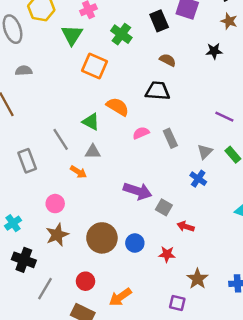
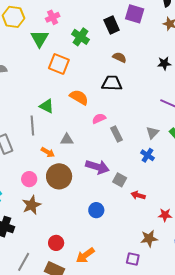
black star: (214, 51) -> (164, 63), moved
green triangle: (91, 122) -> (47, 106), moved
gray rectangle: (170, 138) -> (116, 134), moved
gray line: (61, 139) -> (32, 126), turned 30
gray triangle: (93, 152) -> (67, 140), moved
brown circle: (102, 238) -> (59, 176), moved
red star: (167, 254) -> (165, 215), moved
brown star: (197, 279) -> (149, 238), turned 30
gray line: (45, 289) -> (24, 262), moved

